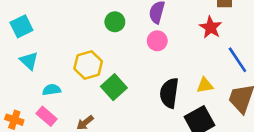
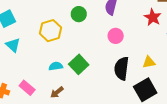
pink circle: (157, 41) -> (116, 36), moved
yellow hexagon: (88, 65) -> (50, 31), moved
cyan semicircle: (52, 90) -> (56, 66), moved

